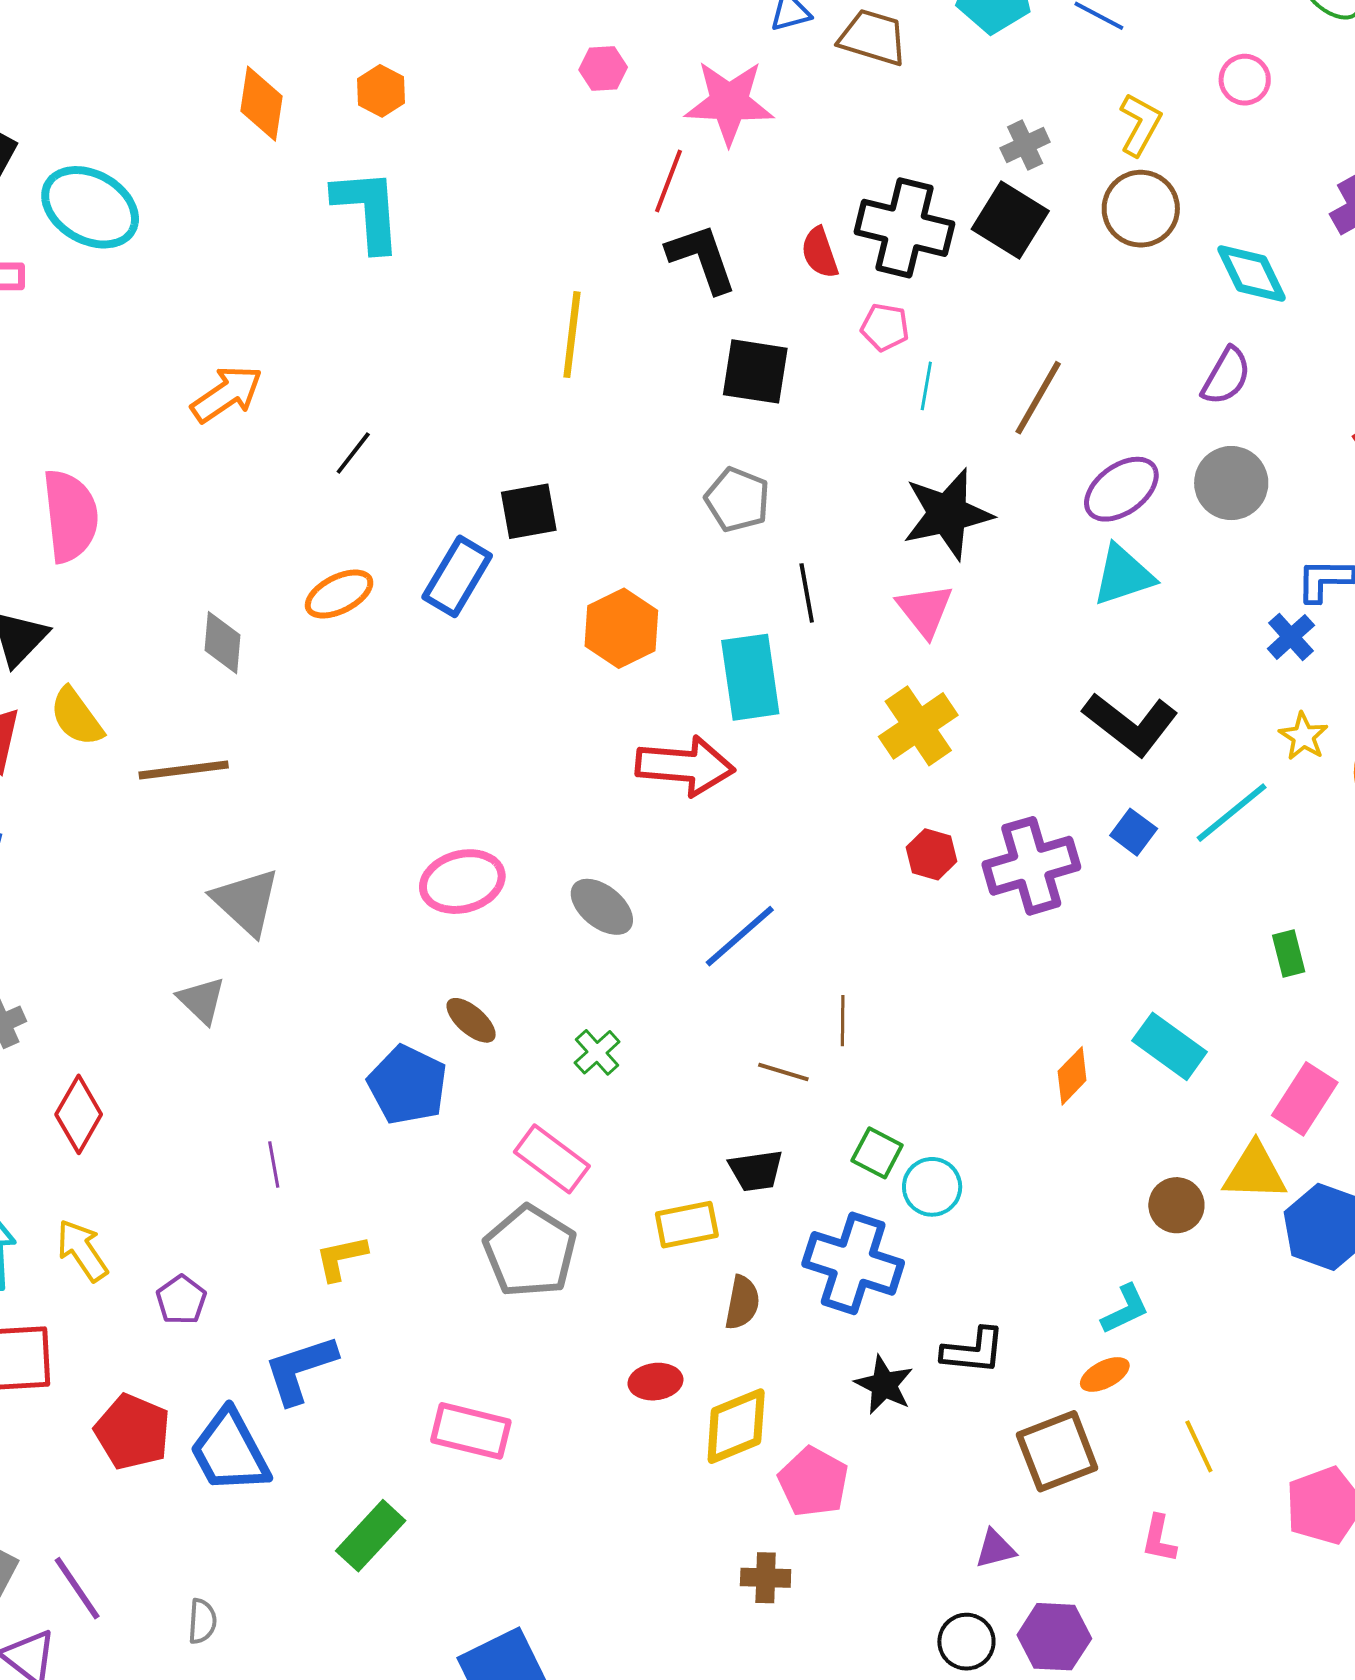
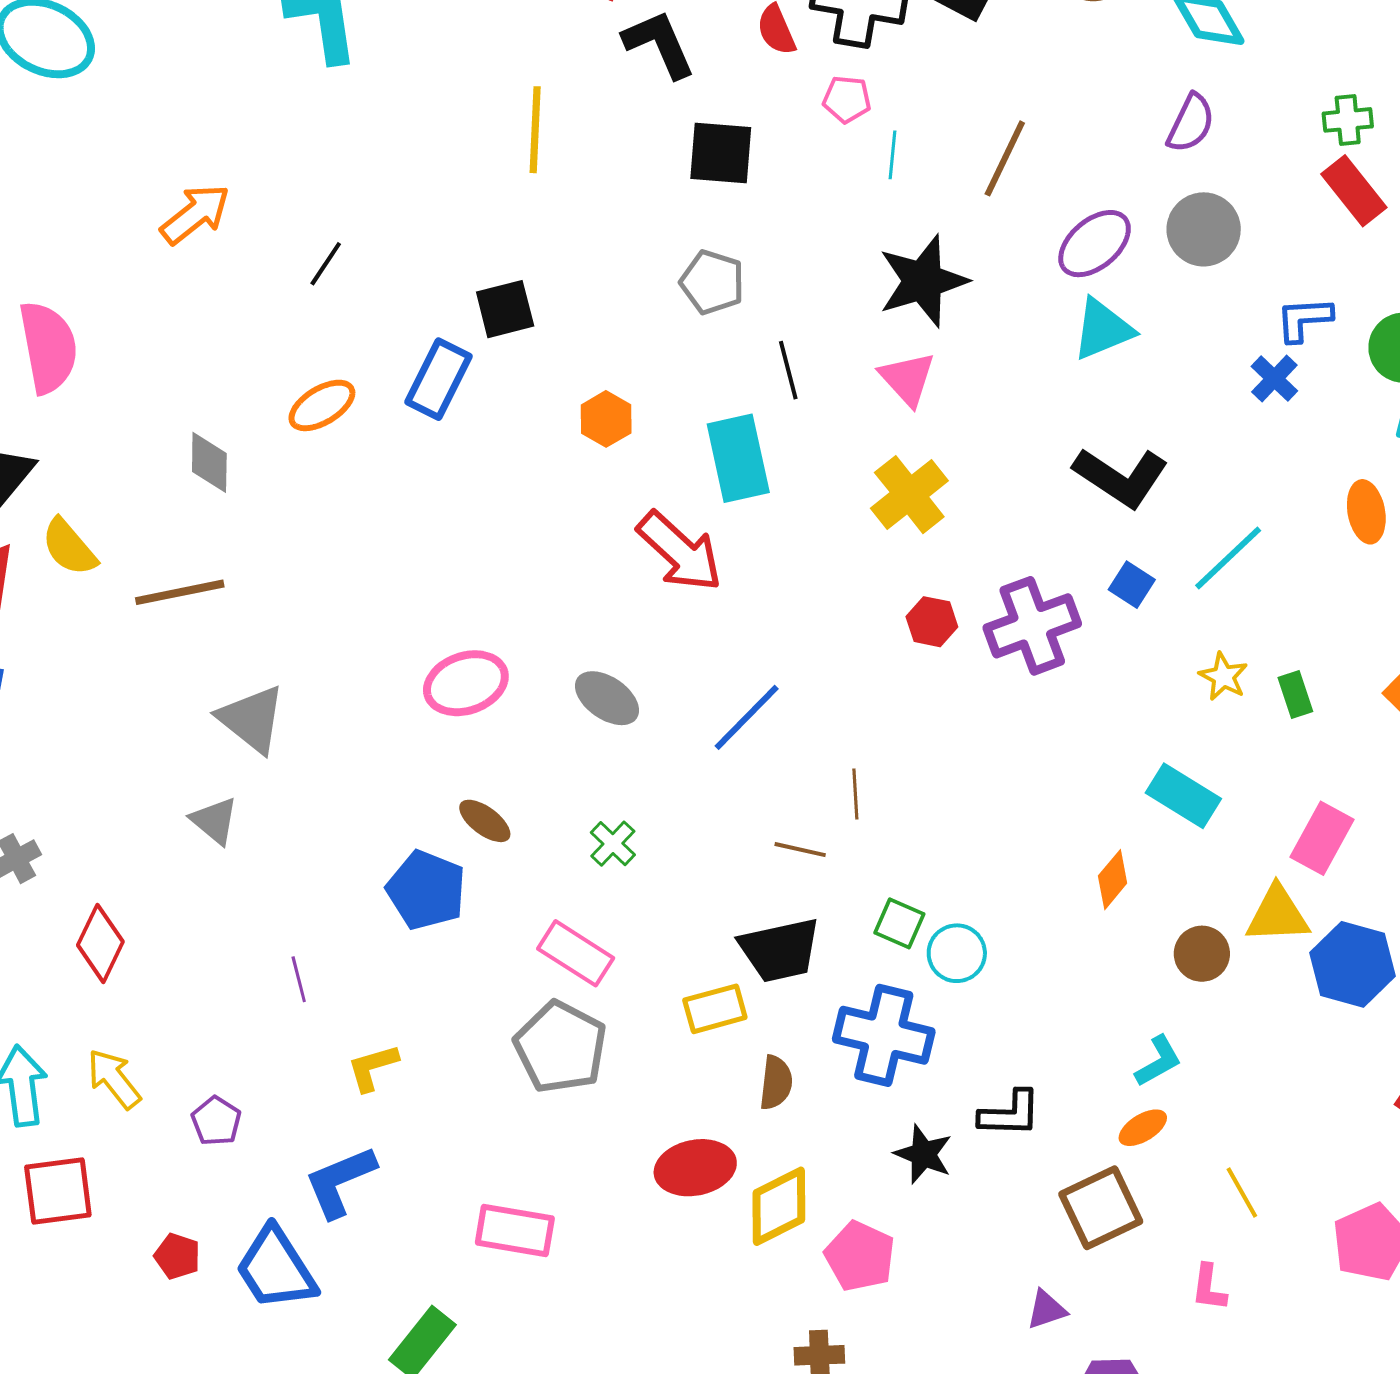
orange hexagon: (621, 628) -> (606, 419), size x0.7
yellow star: (1303, 736) -> (1223, 677), moved
red arrow: (685, 766) -> (680, 552), turned 42
orange diamond: (1072, 1076) -> (1113, 880), moved
black trapezoid: (756, 1171) -> (780, 950), size x1.5
red ellipse: (655, 1382) -> (695, 1168), size x1.5
red pentagon: (132, 1432) -> (177, 1256), size x0.6

